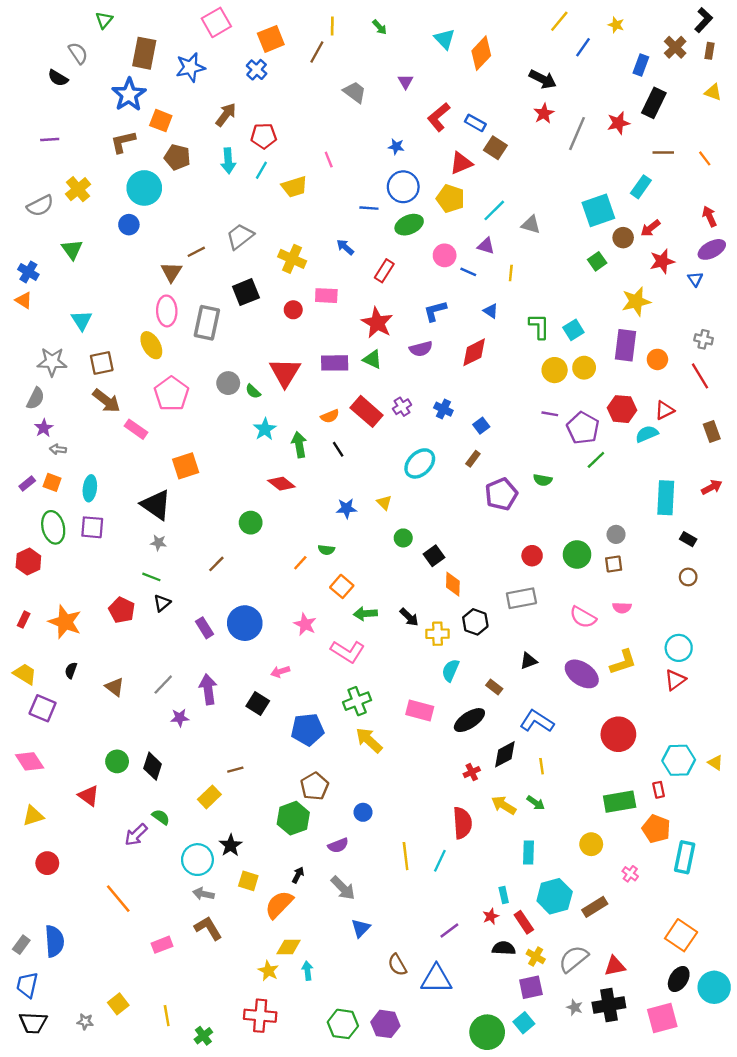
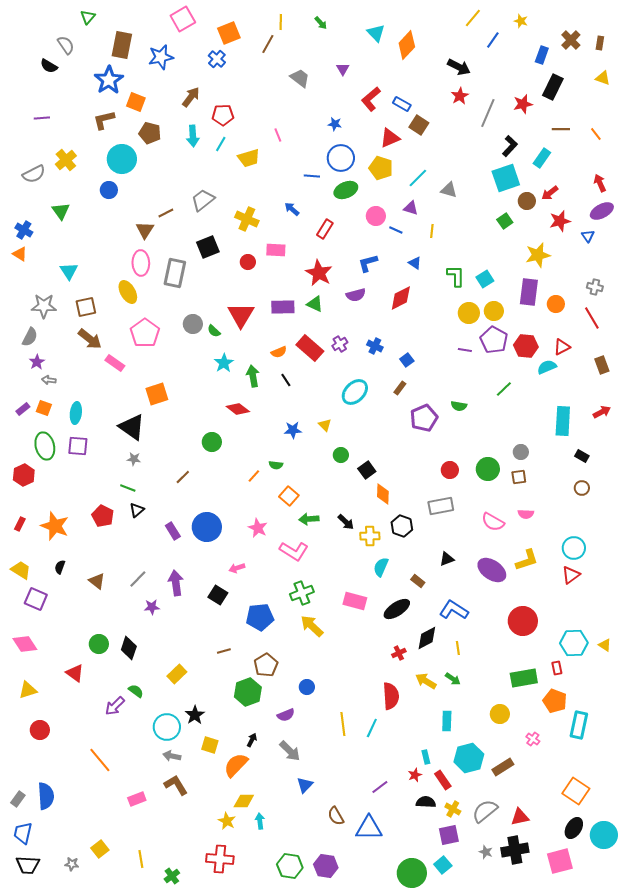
black L-shape: (704, 20) -> (510, 146), moved
purple pentagon: (583, 428) -> (494, 340), moved
brown line: (235, 770) -> (224, 651), moved

